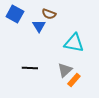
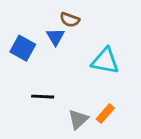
blue square: (15, 14) -> (23, 48), moved
gray triangle: (65, 70) -> (78, 119), moved

